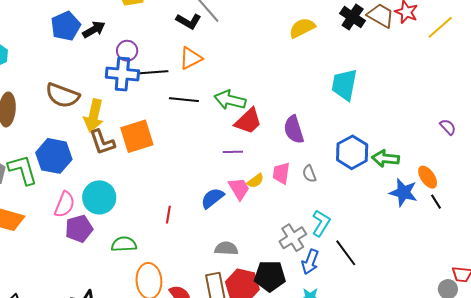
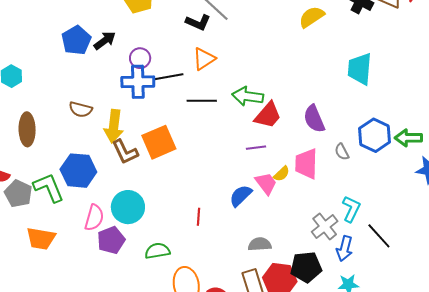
brown semicircle: (62, 95) -> (81, 109), size x0.7
pink trapezoid: (281, 173) -> (306, 164), size x1.4
gray semicircle: (309, 174) -> (342, 152), moved

